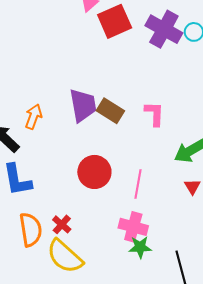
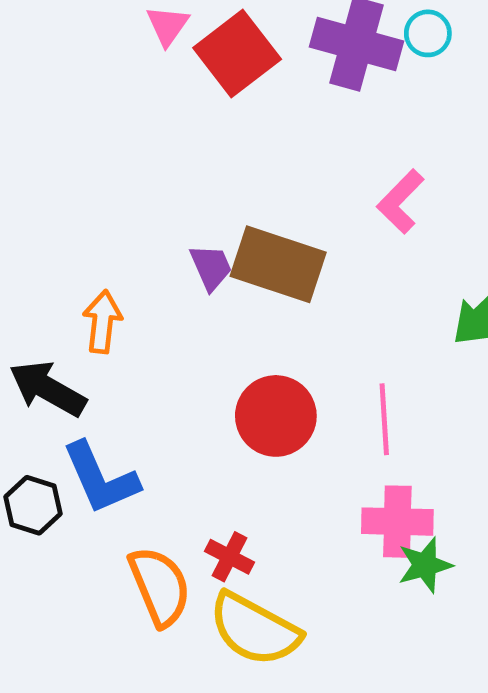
purple trapezoid: (83, 105) -> (211, 267), size x0.6
brown rectangle: (110, 111) -> (278, 264), size x1.4
pink L-shape: (154, 114) -> (400, 202), moved, turned -124

